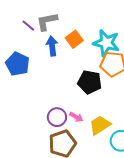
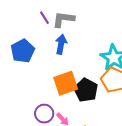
orange square: (74, 39) -> (66, 83), moved, size x1.4

